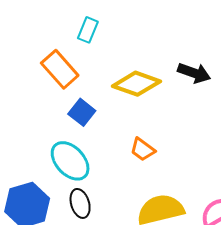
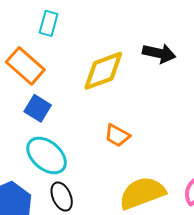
yellow diamond: (136, 84) -> (103, 71), turned -33
blue square: (82, 112) -> (38, 108), moved

